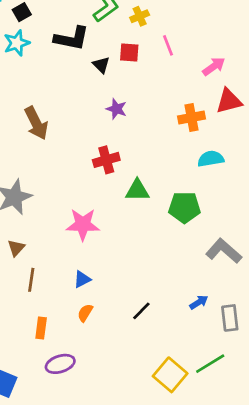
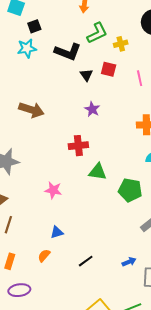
pink line: (168, 45) -> (140, 78), moved
brown arrow: (36, 123) -> (31, 110), turned -55
pink star: (83, 224) -> (53, 190), size x0.7
blue triangle: (82, 279) -> (57, 232), moved

